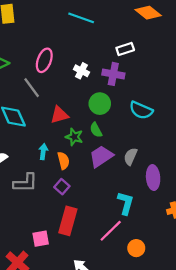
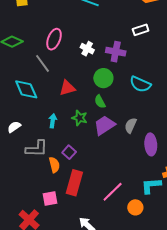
white rectangle: (125, 49) -> (141, 30), moved
green star: (74, 137) -> (80, 118), moved
orange semicircle: (63, 161) -> (54, 165), moved
cyan L-shape: (126, 203) -> (151, 186), moved, turned -110

